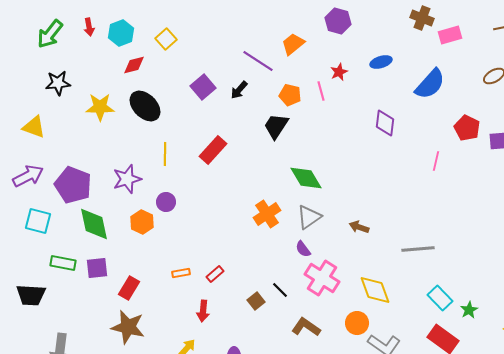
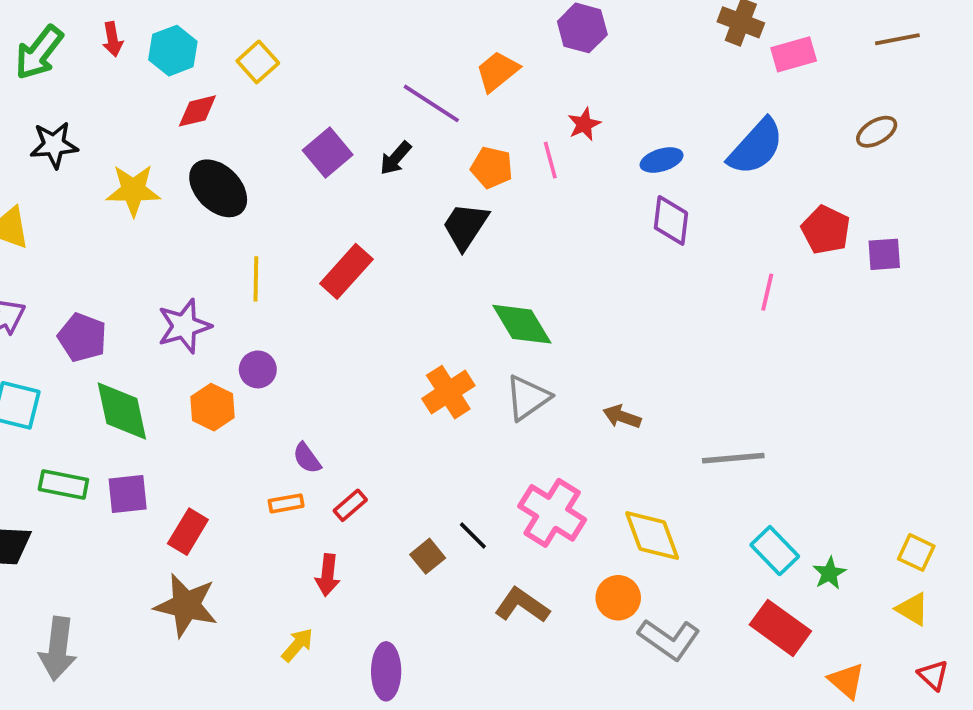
blue ellipse: (381, 62) -> (662, 160), moved
purple pentagon: (73, 185) -> (82, 337), size x0.7
purple semicircle: (303, 249) -> (307, 458), moved

